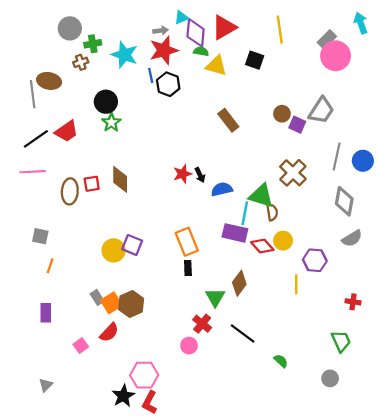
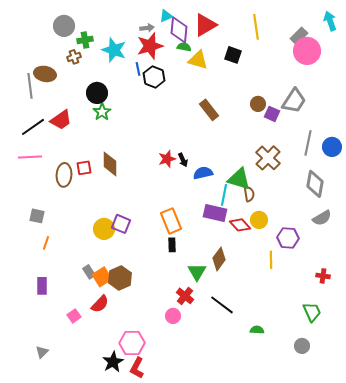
green semicircle: (281, 361) -> (257, 330), turned -40

